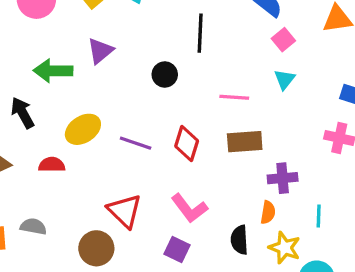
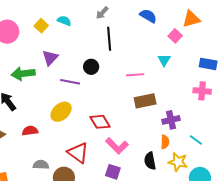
pink square: (283, 40) -> (175, 36), moved
yellow ellipse: (83, 129) -> (61, 112), moved
purple line: (136, 143) -> (70, 82), moved
red diamond: (187, 144) -> (100, 122), moved, turned -40
cyan line: (319, 216) -> (196, 140), turned -48
gray semicircle: (33, 226) -> (41, 165), moved

